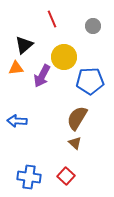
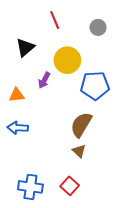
orange triangle: (16, 68) -> (17, 95), moved
purple arrow: (42, 76) -> (44, 80), size x0.7

